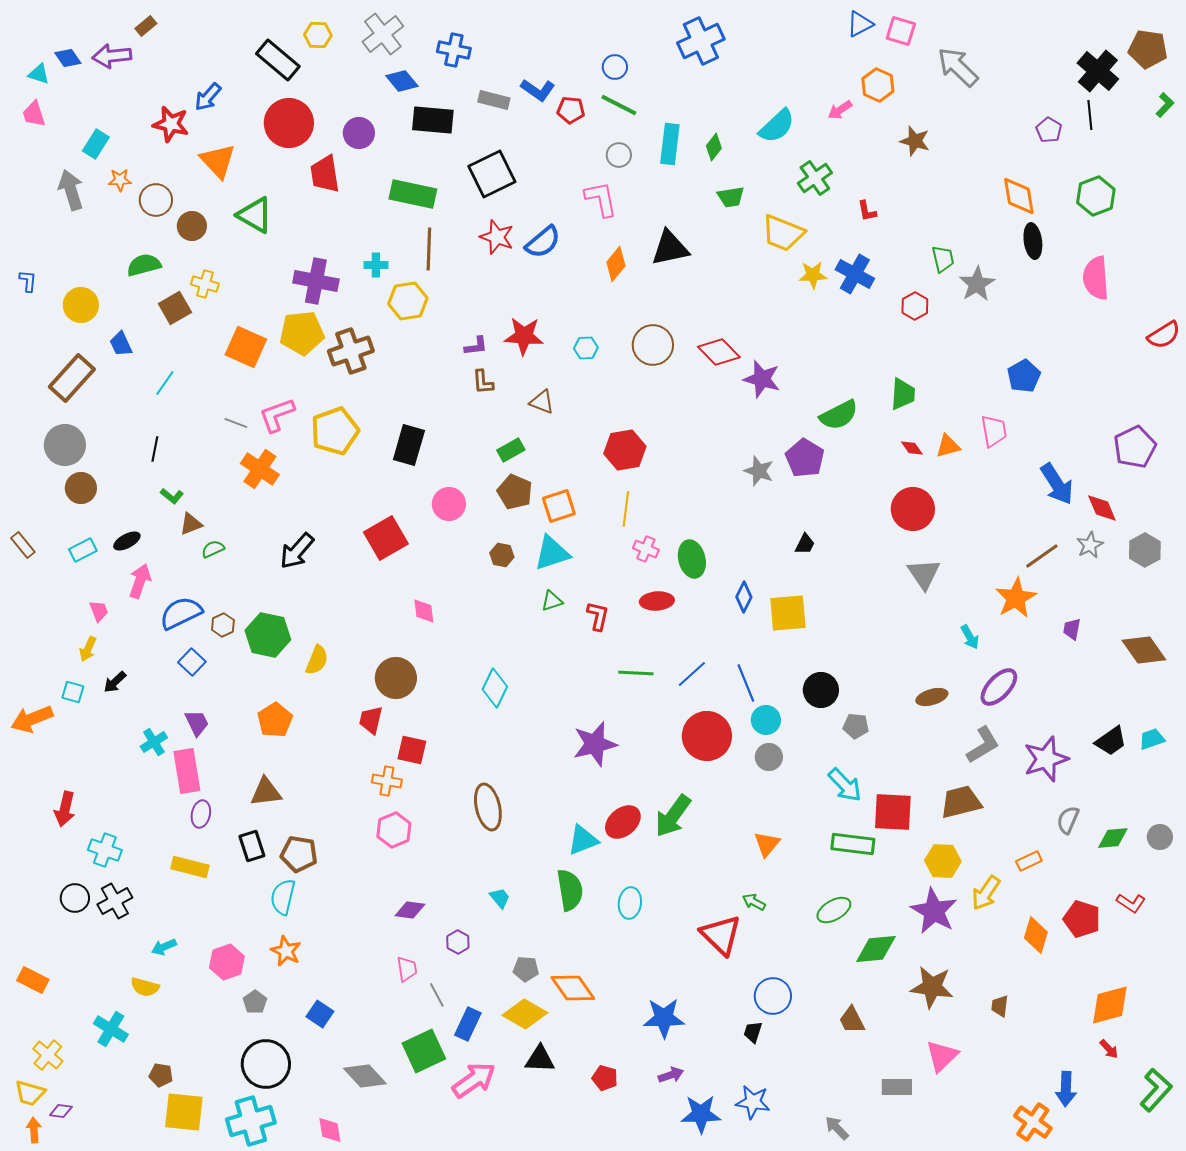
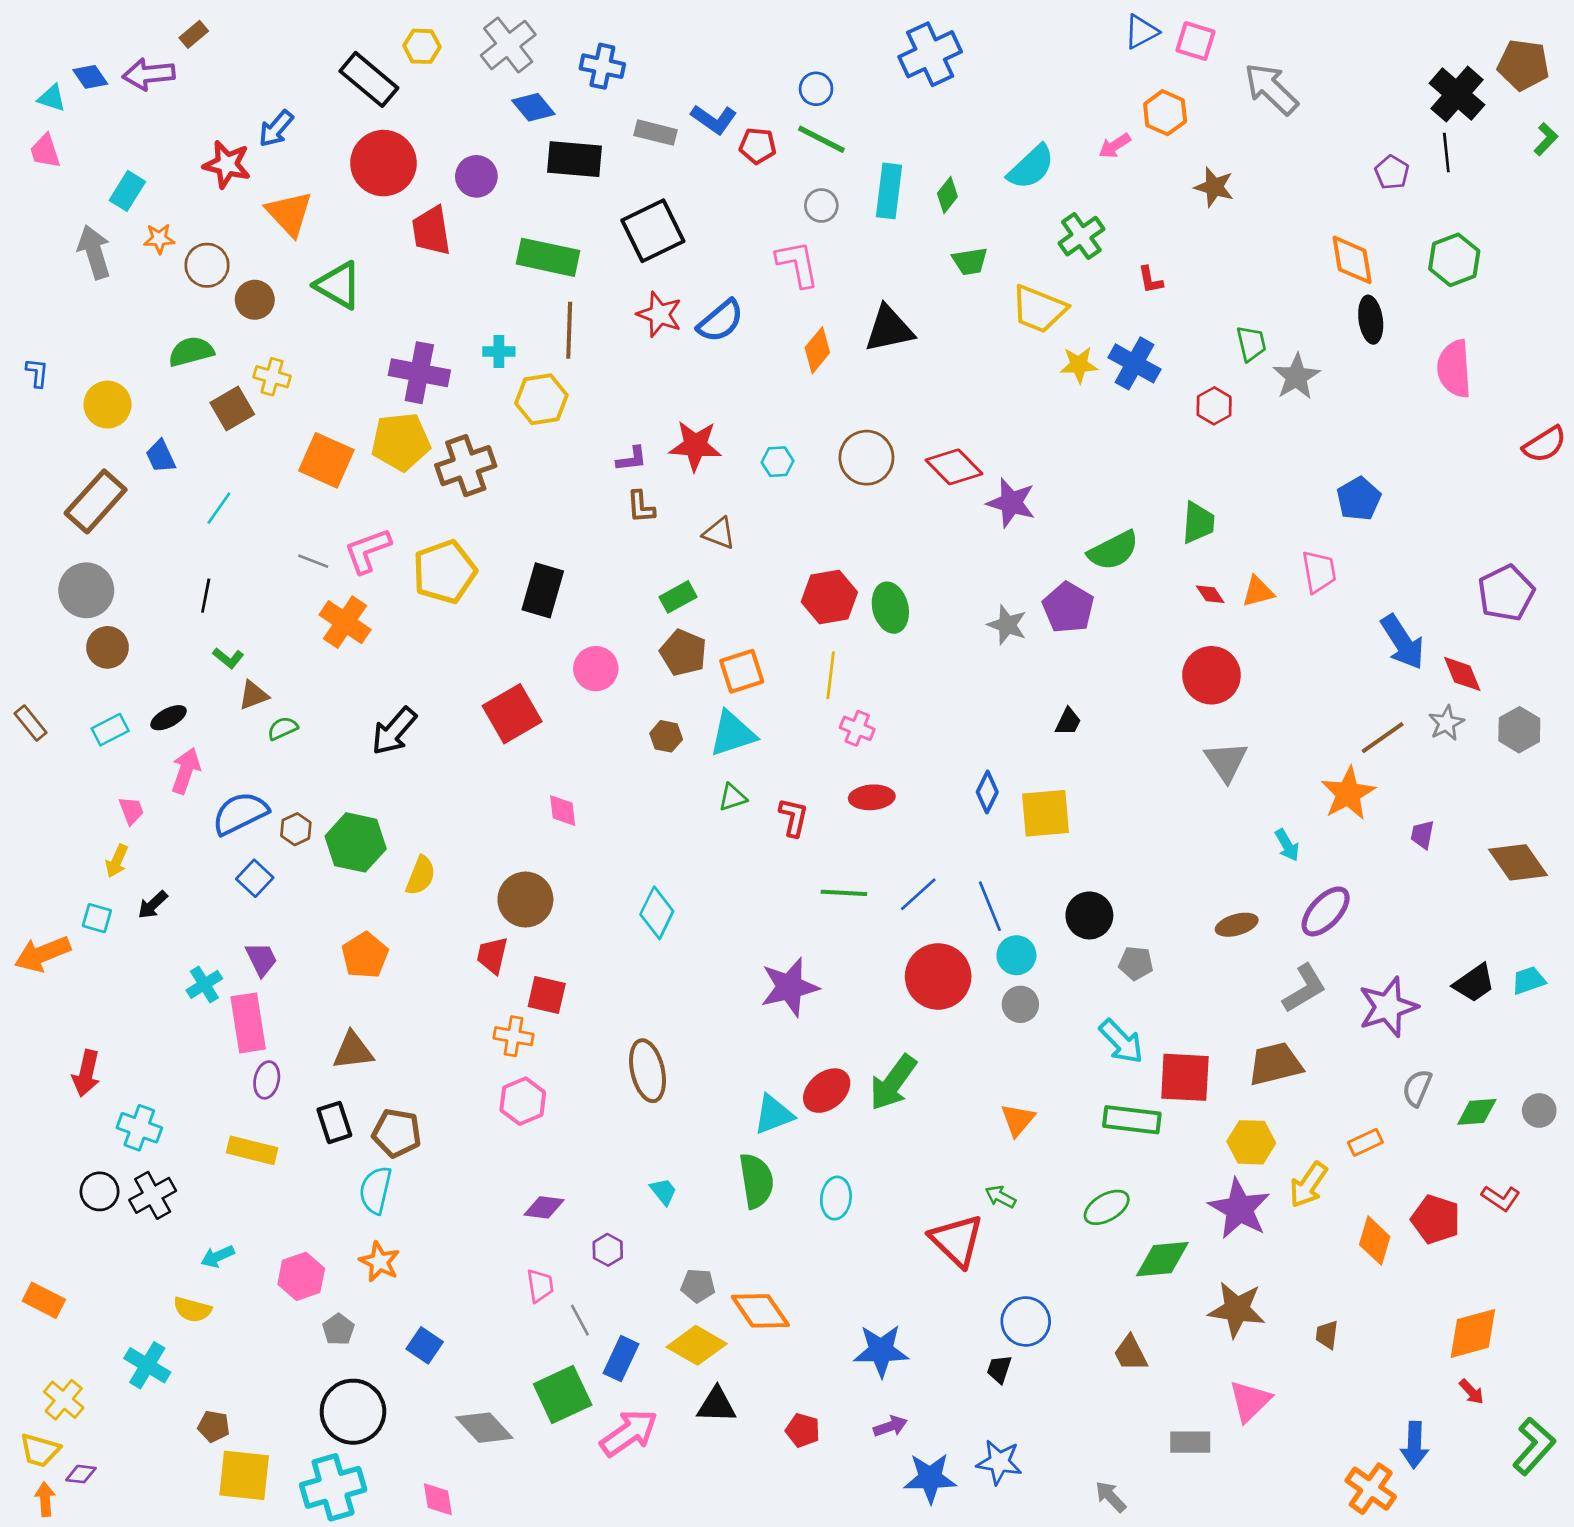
green ellipse: (692, 559) -> (890, 608), moved

